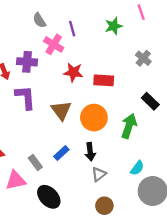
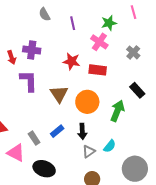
pink cross: (54, 44) -> (99, 42), moved
cyan semicircle: (137, 168) -> (110, 146), moved
pink triangle: (16, 180) -> (16, 153), turned 36
black ellipse: (49, 197) -> (44, 169), turned -30

